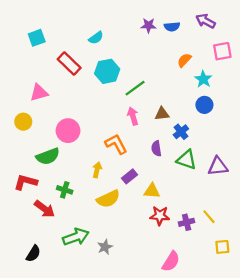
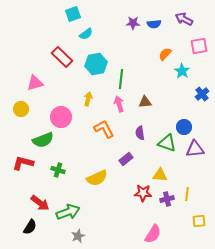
cyan square: (37, 38) -> (73, 14), moved
green line: (135, 88) -> (121, 79), turned -48
blue circle: (204, 105) -> (184, 127), moved
blue cross: (181, 132) -> (202, 94), moved
yellow arrow: (97, 170) -> (88, 99), moved
purple rectangle: (130, 176) -> (126, 159), moved
yellow triangle: (152, 191) -> (160, 175), moved
red arrow: (45, 209) -> (40, 203), moved
yellow line: (209, 217) -> (187, 194), turned 48
gray star: (105, 247) -> (78, 236), moved

